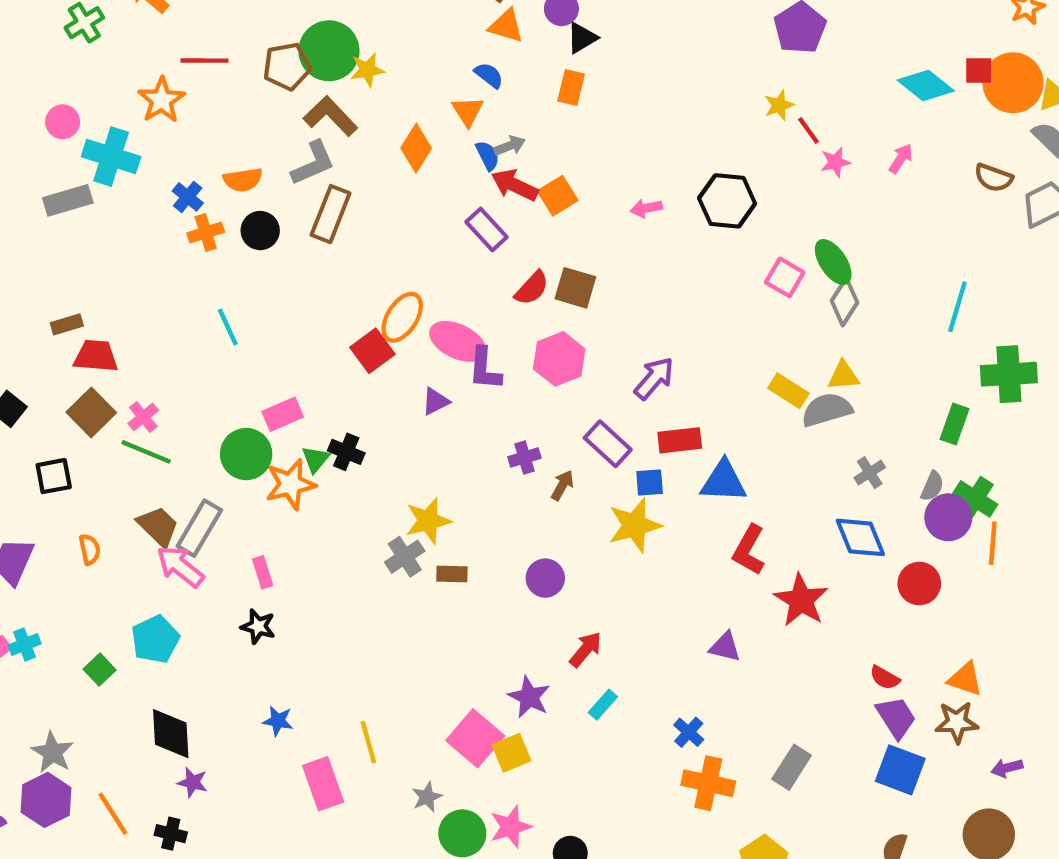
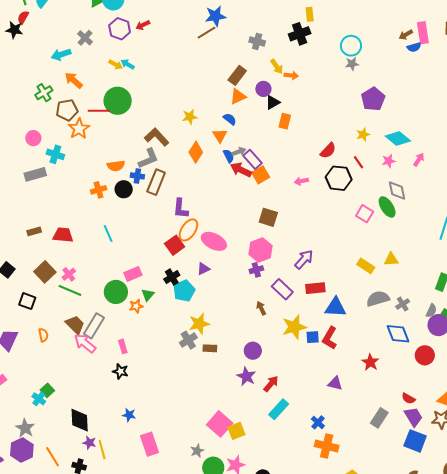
orange triangle: (506, 26) -> (238, 96), turned -42
green circle: (329, 51) -> (118, 101), moved
brown pentagon: (287, 66) -> (67, 110), moved
yellow star: (367, 70) -> (190, 117), moved
cyan diamond: (926, 86) -> (398, 138), moved
orange rectangle: (571, 87) -> (285, 121), moved
red line: (809, 130) -> (358, 162), moved
cyan cross: (111, 157) -> (55, 154), size x0.7
blue cross: (188, 197) -> (137, 176), moved, turned -32
purple rectangle: (487, 230) -> (252, 159), moved
red semicircle: (532, 288) -> (328, 151), moved
gray diamond: (845, 302) -> (397, 191), moved, turned -45
red trapezoid: (96, 356) -> (63, 235), moved
purple L-shape: (485, 369) -> (181, 208), moved
gray semicircle: (827, 410) -> (378, 299), moved
black cross: (346, 452) -> (172, 277), moved, turned 35
purple cross: (524, 457) -> (256, 270), moved
black square: (54, 476) -> (27, 301), turned 30
blue square: (650, 483) -> (313, 337), moved
orange star: (290, 484) -> (136, 306), size x0.6
brown arrow: (562, 485) -> (261, 308), turned -56
red L-shape: (749, 550) -> (330, 338), moved
red star: (801, 600) -> (370, 362), size x0.7
cyan pentagon: (155, 639) -> (184, 291), moved
cyan cross: (25, 645) -> (39, 399), moved, turned -32
purple star: (529, 697) -> (246, 376), moved
cyan rectangle: (603, 705) -> (279, 409), size x1.5
yellow line: (368, 742) -> (102, 449), moved
gray rectangle: (792, 767) -> (379, 418), moved

